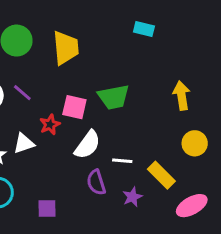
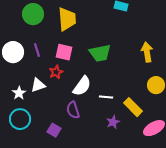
purple line: (22, 93) -> (37, 50), turned 32
pink square: (74, 107) -> (64, 52), moved
purple semicircle: (96, 182) -> (73, 110), moved
purple square: (47, 208) -> (54, 130), turned 32

